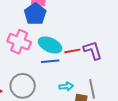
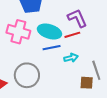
purple L-shape: (93, 50) -> (77, 18), moved
cyan arrow: (66, 86) -> (71, 58), moved

